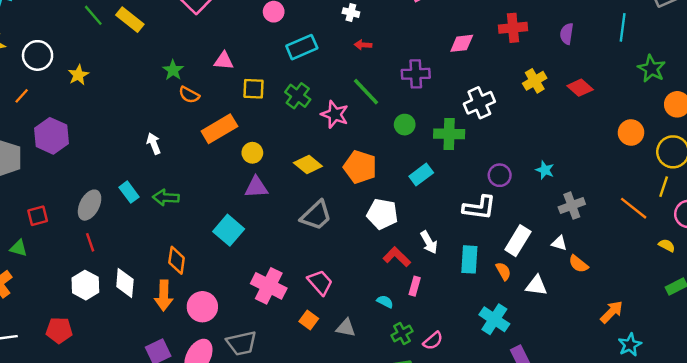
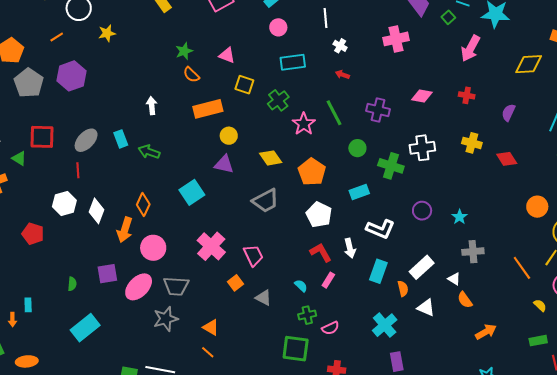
red cross: (513, 28) -> (467, 95), size x0.7
yellow cross: (535, 81) -> (472, 143), turned 30
white L-shape: (479, 208) -> (380, 229), moved
red square: (38, 216) -> (42, 137), size x1.5
orange arrow: (612, 312) -> (486, 332), moved

